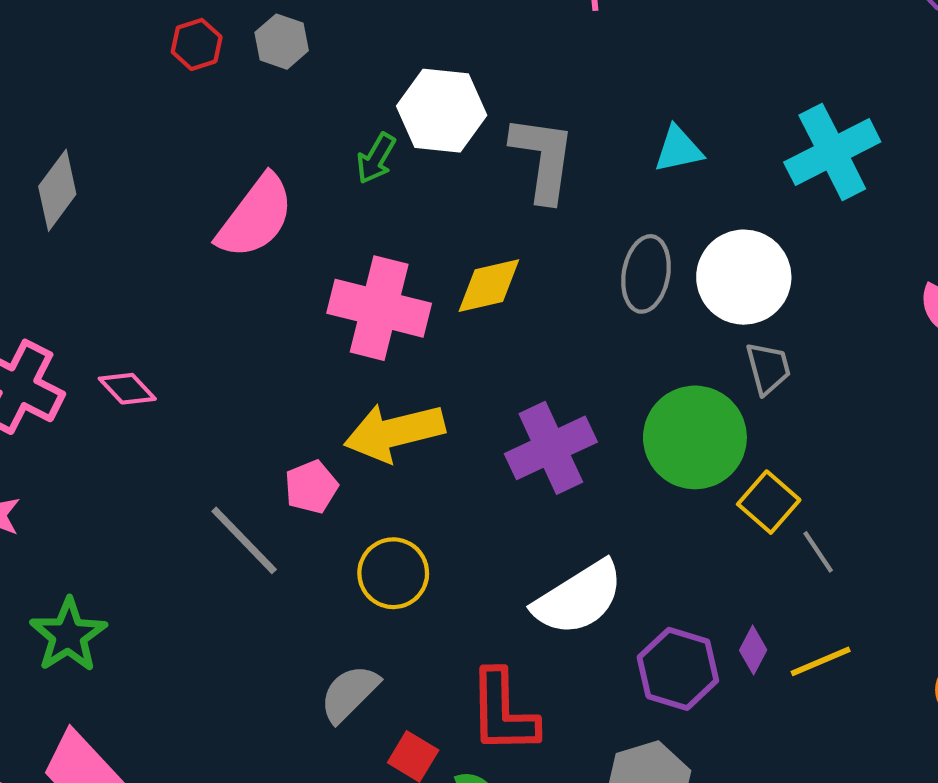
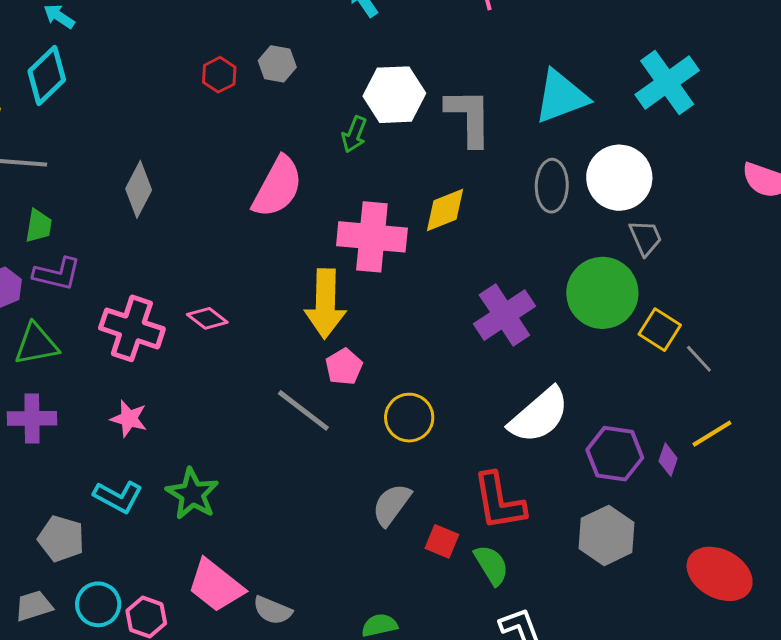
cyan triangle: (678, 149) -> (561, 97), size x1.6
yellow arrow: (394, 432) -> (325, 304), moved, turned -66
purple diamond: (753, 650) -> (668, 460), moved

